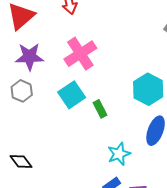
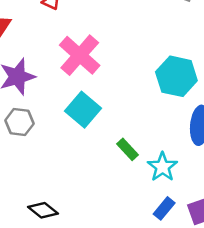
green rectangle: (100, 109) -> (127, 149), moved

